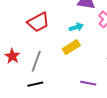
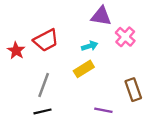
red star: (12, 56) -> (16, 51), moved

